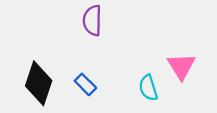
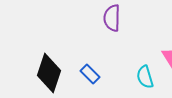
purple semicircle: (92, 20) -> (112, 18), moved

